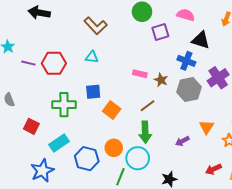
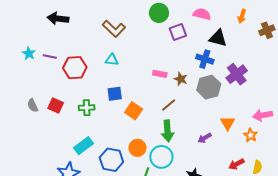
purple line: (28, 63) -> (50, 57), moved
green cross: (64, 105) -> (87, 108), size x0.7
red square: (31, 126) -> (56, 106), moved

